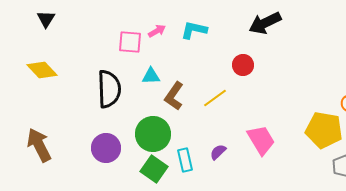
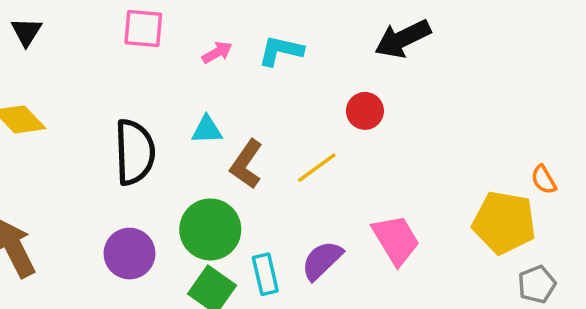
pink square: (130, 42) -> (143, 28), moved
purple semicircle: (218, 152) -> (322, 260), size x1.5

